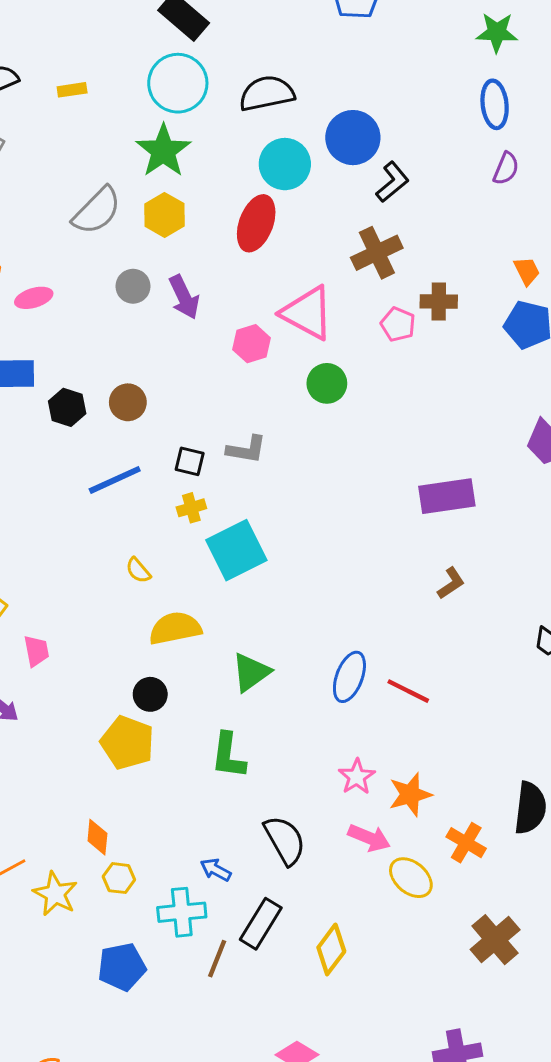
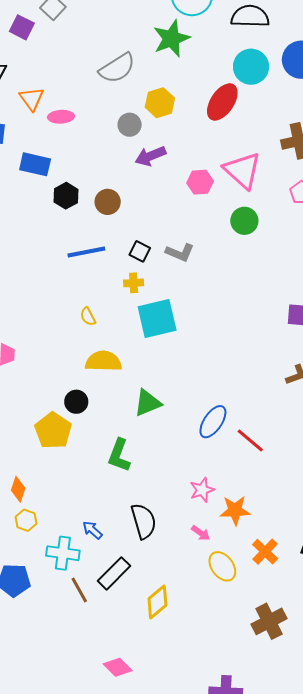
yellow hexagon: (164, 215) -> (160, 103), moved
purple arrow: (184, 297) -> (150, 156), moved, turned 80
pink arrow: (369, 838) -> (201, 533), size x0.7
brown line: (217, 959) -> (79, 590), turned -64

